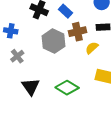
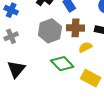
green diamond: (67, 88) -> (62, 64), moved

